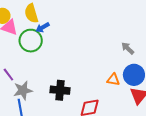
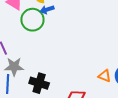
black cross: (60, 90) -> (39, 83), moved

